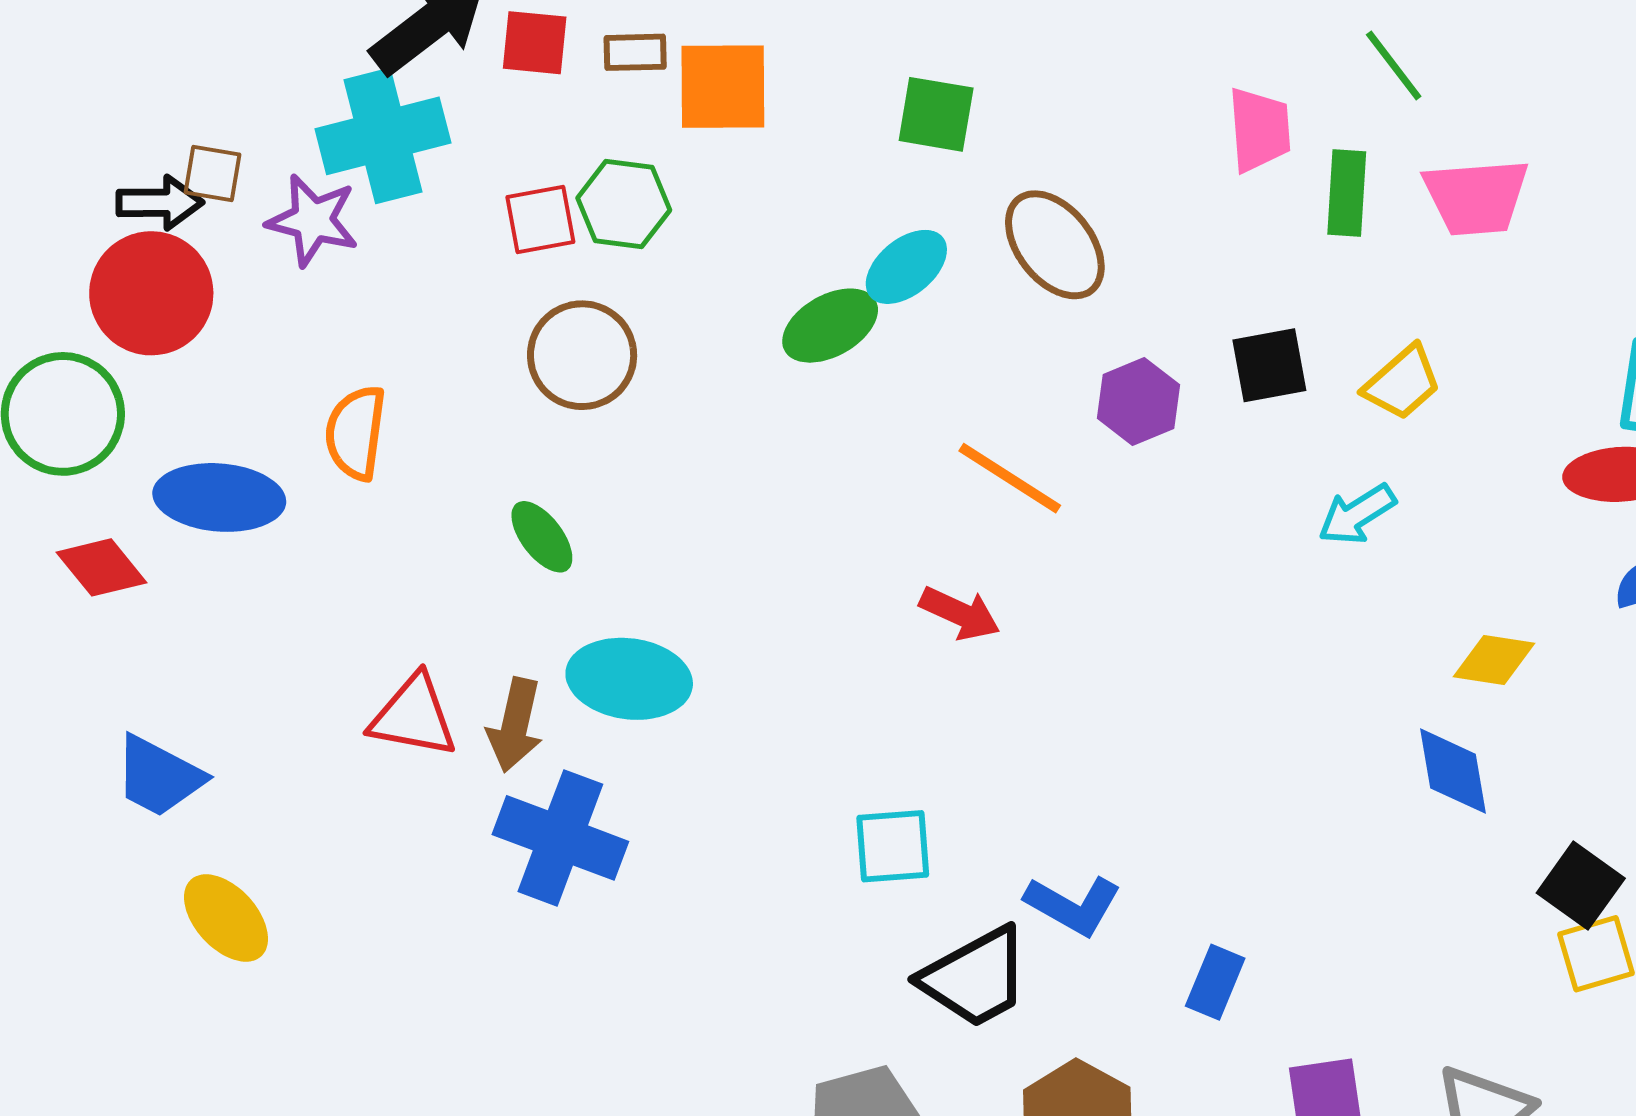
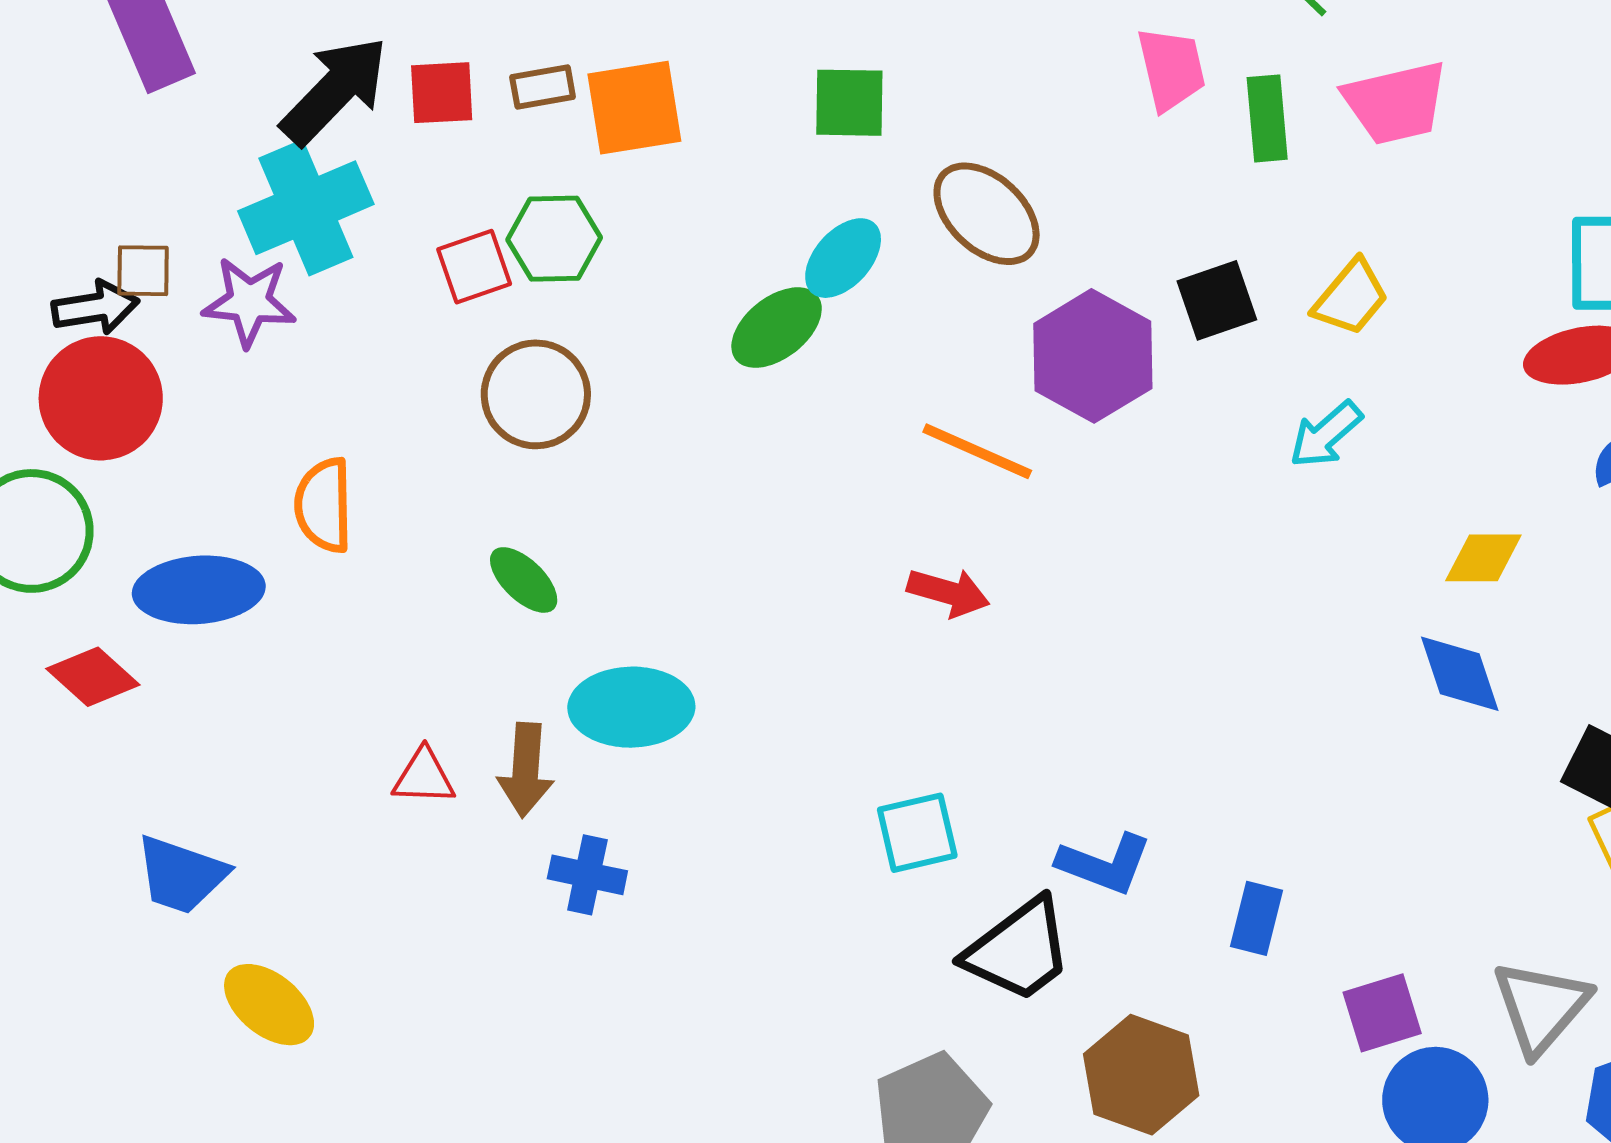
purple hexagon: (1138, 401) -> (1093, 356), size x1.5
red triangle: (413, 716) -> (424, 777), size x0.7
blue cross: (560, 838) -> (587, 875), size x0.6

